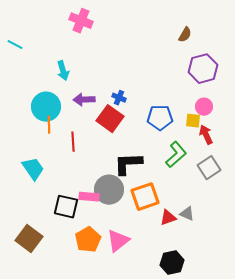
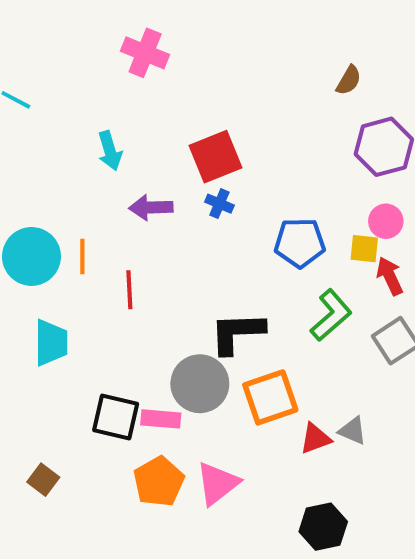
cyan circle: (46, 107) -> (31, 256), moved
red square: (110, 119) -> (216, 157), moved, turned 32
cyan trapezoid: (33, 169) -> (51, 343), turned 35
pink rectangle: (89, 197) -> (161, 419), moved
brown square: (29, 239) -> (43, 480), size x0.6

